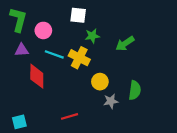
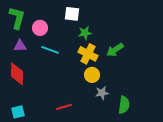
green arrow: (125, 44) -> (115, 50), moved
yellow cross: (79, 58) -> (88, 54), moved
red diamond: (37, 76) -> (17, 74), moved
green semicircle: (135, 90) -> (124, 105), moved

